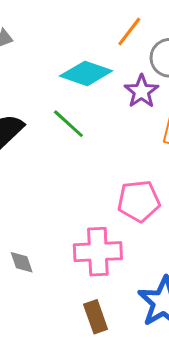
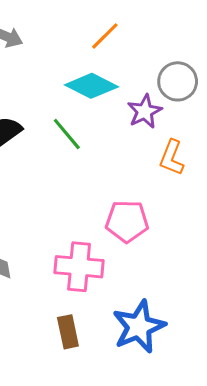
orange line: (129, 32) -> (105, 36), moved

